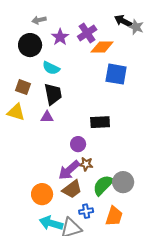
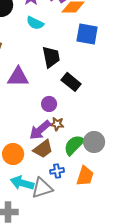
cyan semicircle: (51, 68) -> (35, 23), moved
black trapezoid: (53, 94) -> (51, 57), moved
purple triangle: (47, 117) -> (18, 77), size x1.6
black rectangle: (100, 122) -> (71, 82), turned 42

